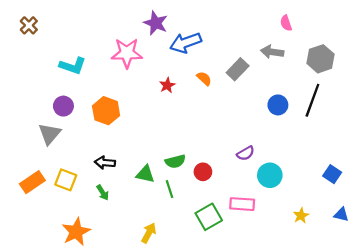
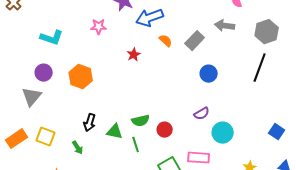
pink star: (127, 53) -> (99, 27), size x0.6
orange semicircle: (204, 78) -> (166, 41), moved
blue circle: (278, 105) -> (209, 74), moved
black arrow: (105, 163) -> (90, 123), moved, turned -78

